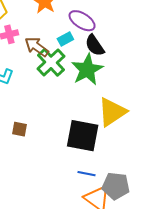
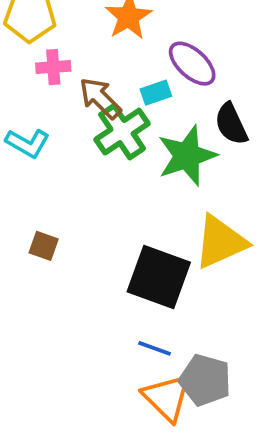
black semicircle: (95, 45) -> (231, 124), moved

